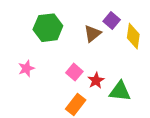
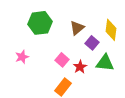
purple square: (112, 20) -> (92, 43), moved
green triangle: (120, 91) -> (105, 63), moved

